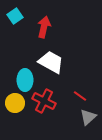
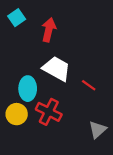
red line: (80, 96) -> (89, 85), moved

